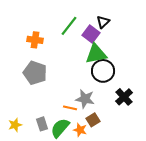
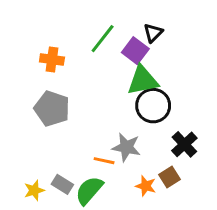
brown square: (93, 120) -> (169, 177), moved
gray rectangle: (42, 124) -> (62, 184), turned -40
yellow star: (15, 125) -> (34, 190), moved
orange star: (80, 130) -> (146, 186), moved

